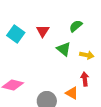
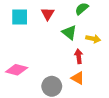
cyan square: (16, 34) -> (20, 17), turned -36
red arrow: (85, 79) -> (79, 56), moved

